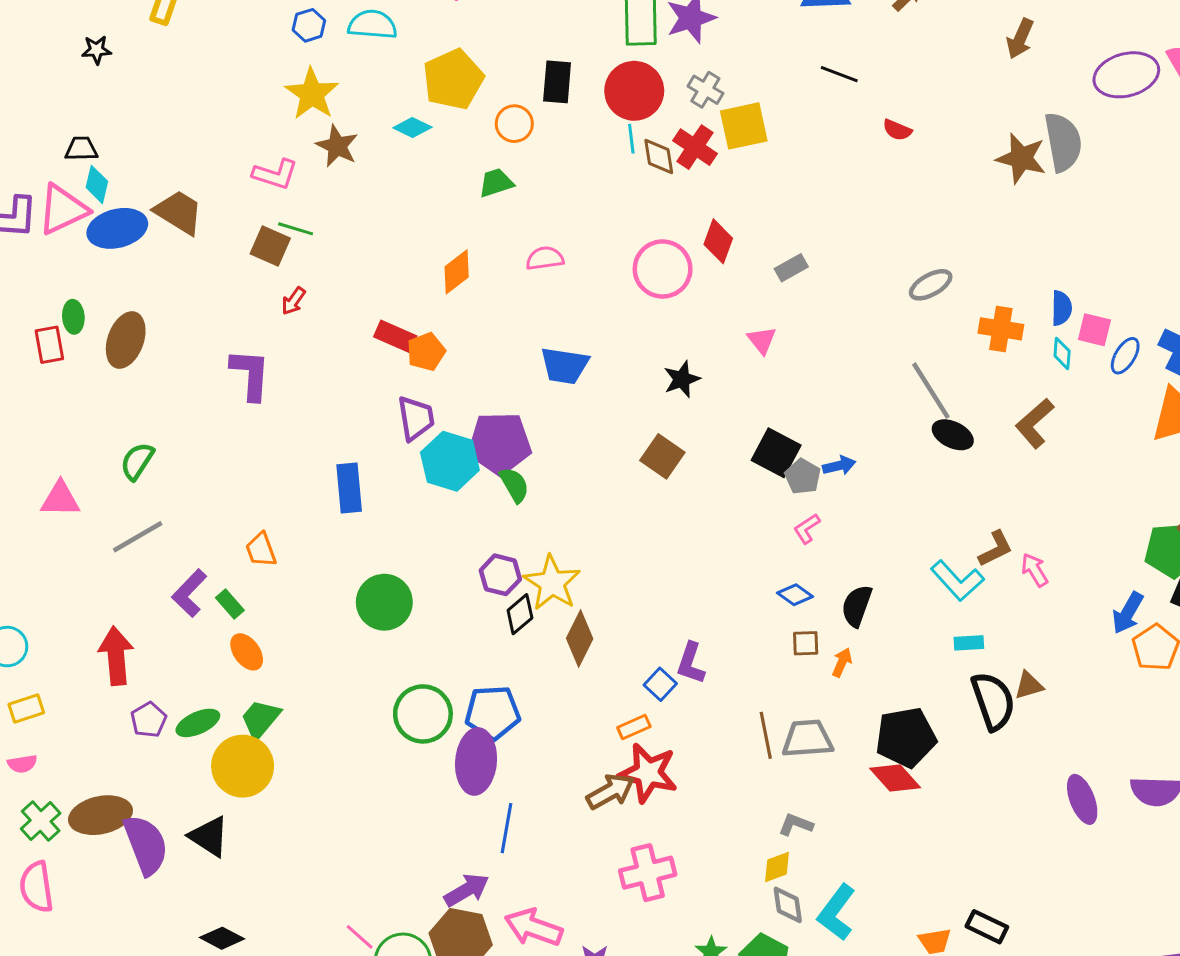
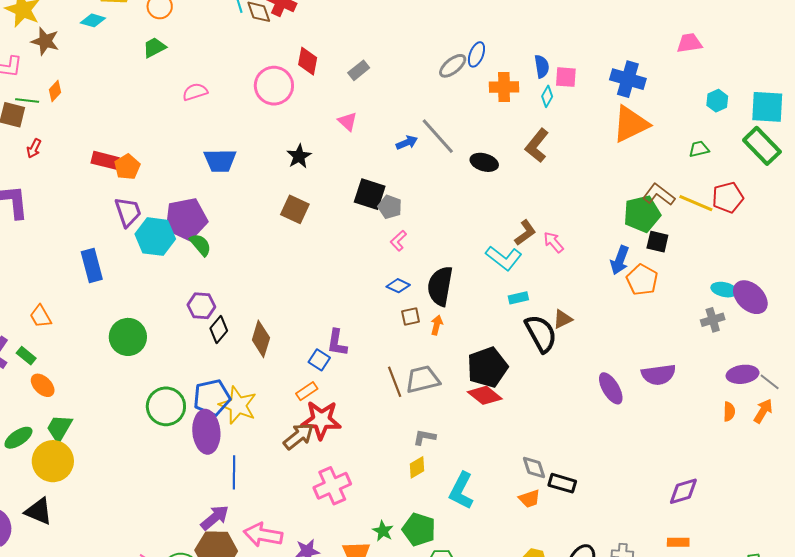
orange diamond: (457, 272) -> (55, 91), moved, size x0.7
cyan diamond: (1062, 353) -> (547, 96), turned 35
blue ellipse: (1125, 356) -> (476, 54), moved
gray line: (931, 391) -> (438, 136), moved
blue arrow: (839, 466) -> (407, 143), moved
yellow star: (552, 583) -> (238, 405), moved
black semicircle: (857, 606) -> (440, 286), size x1.4
gray diamond: (788, 905) -> (534, 468), moved

